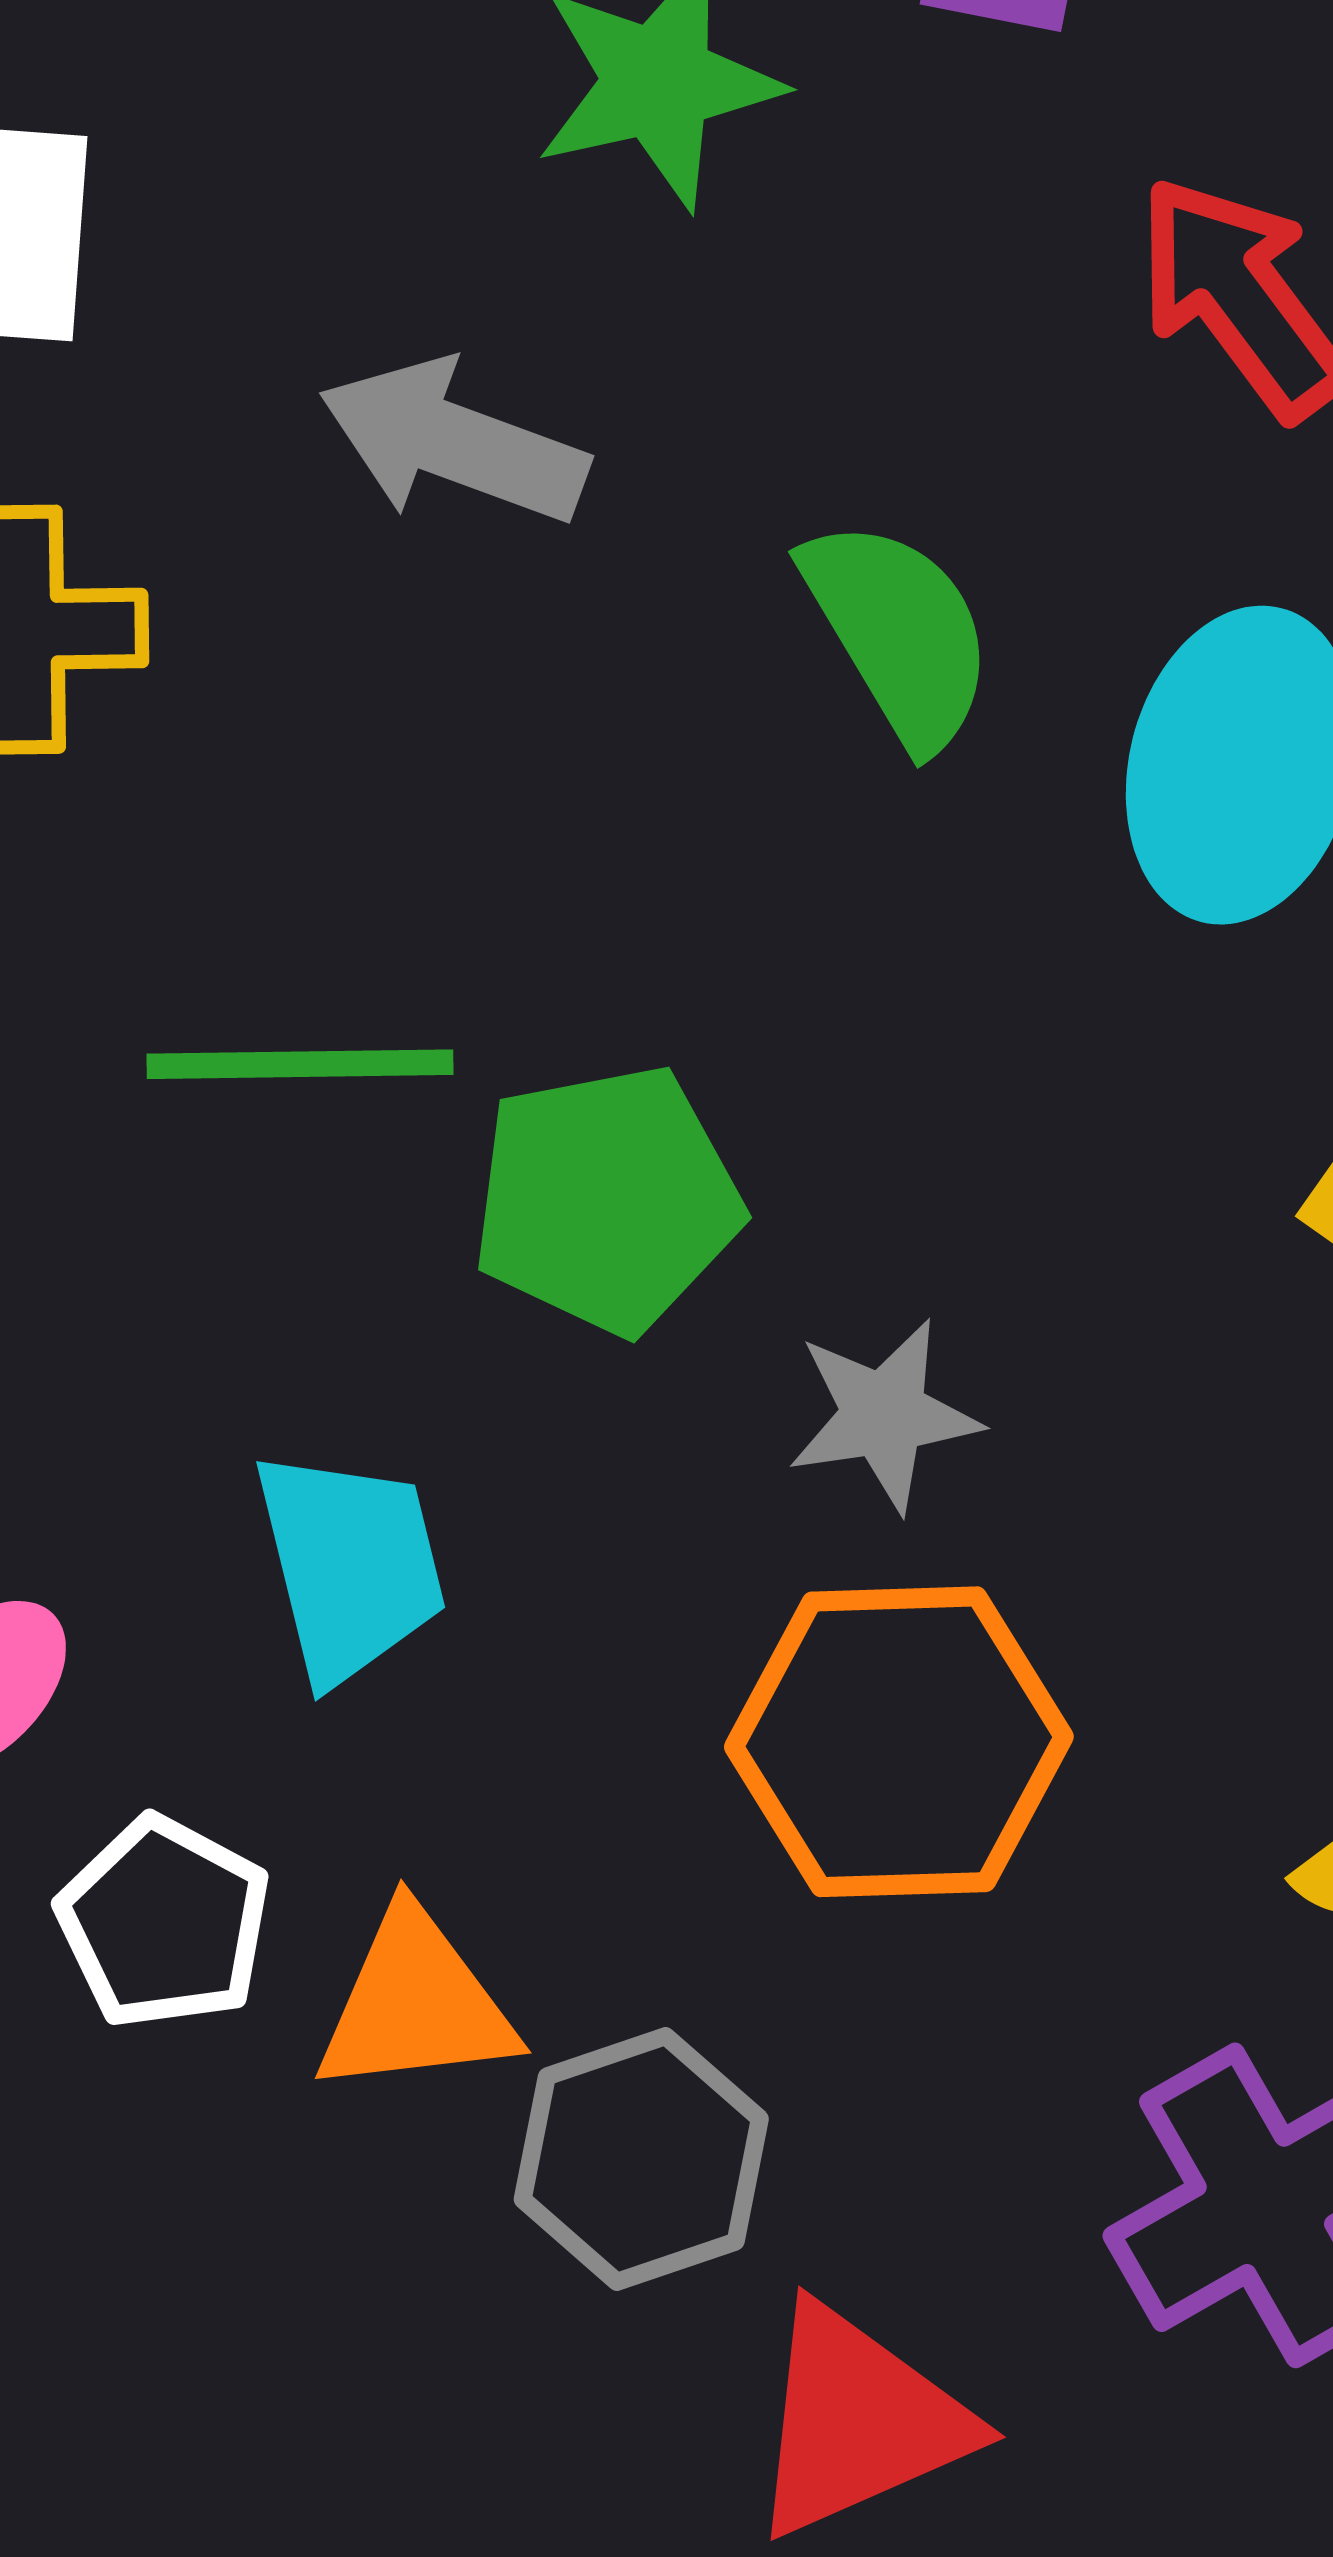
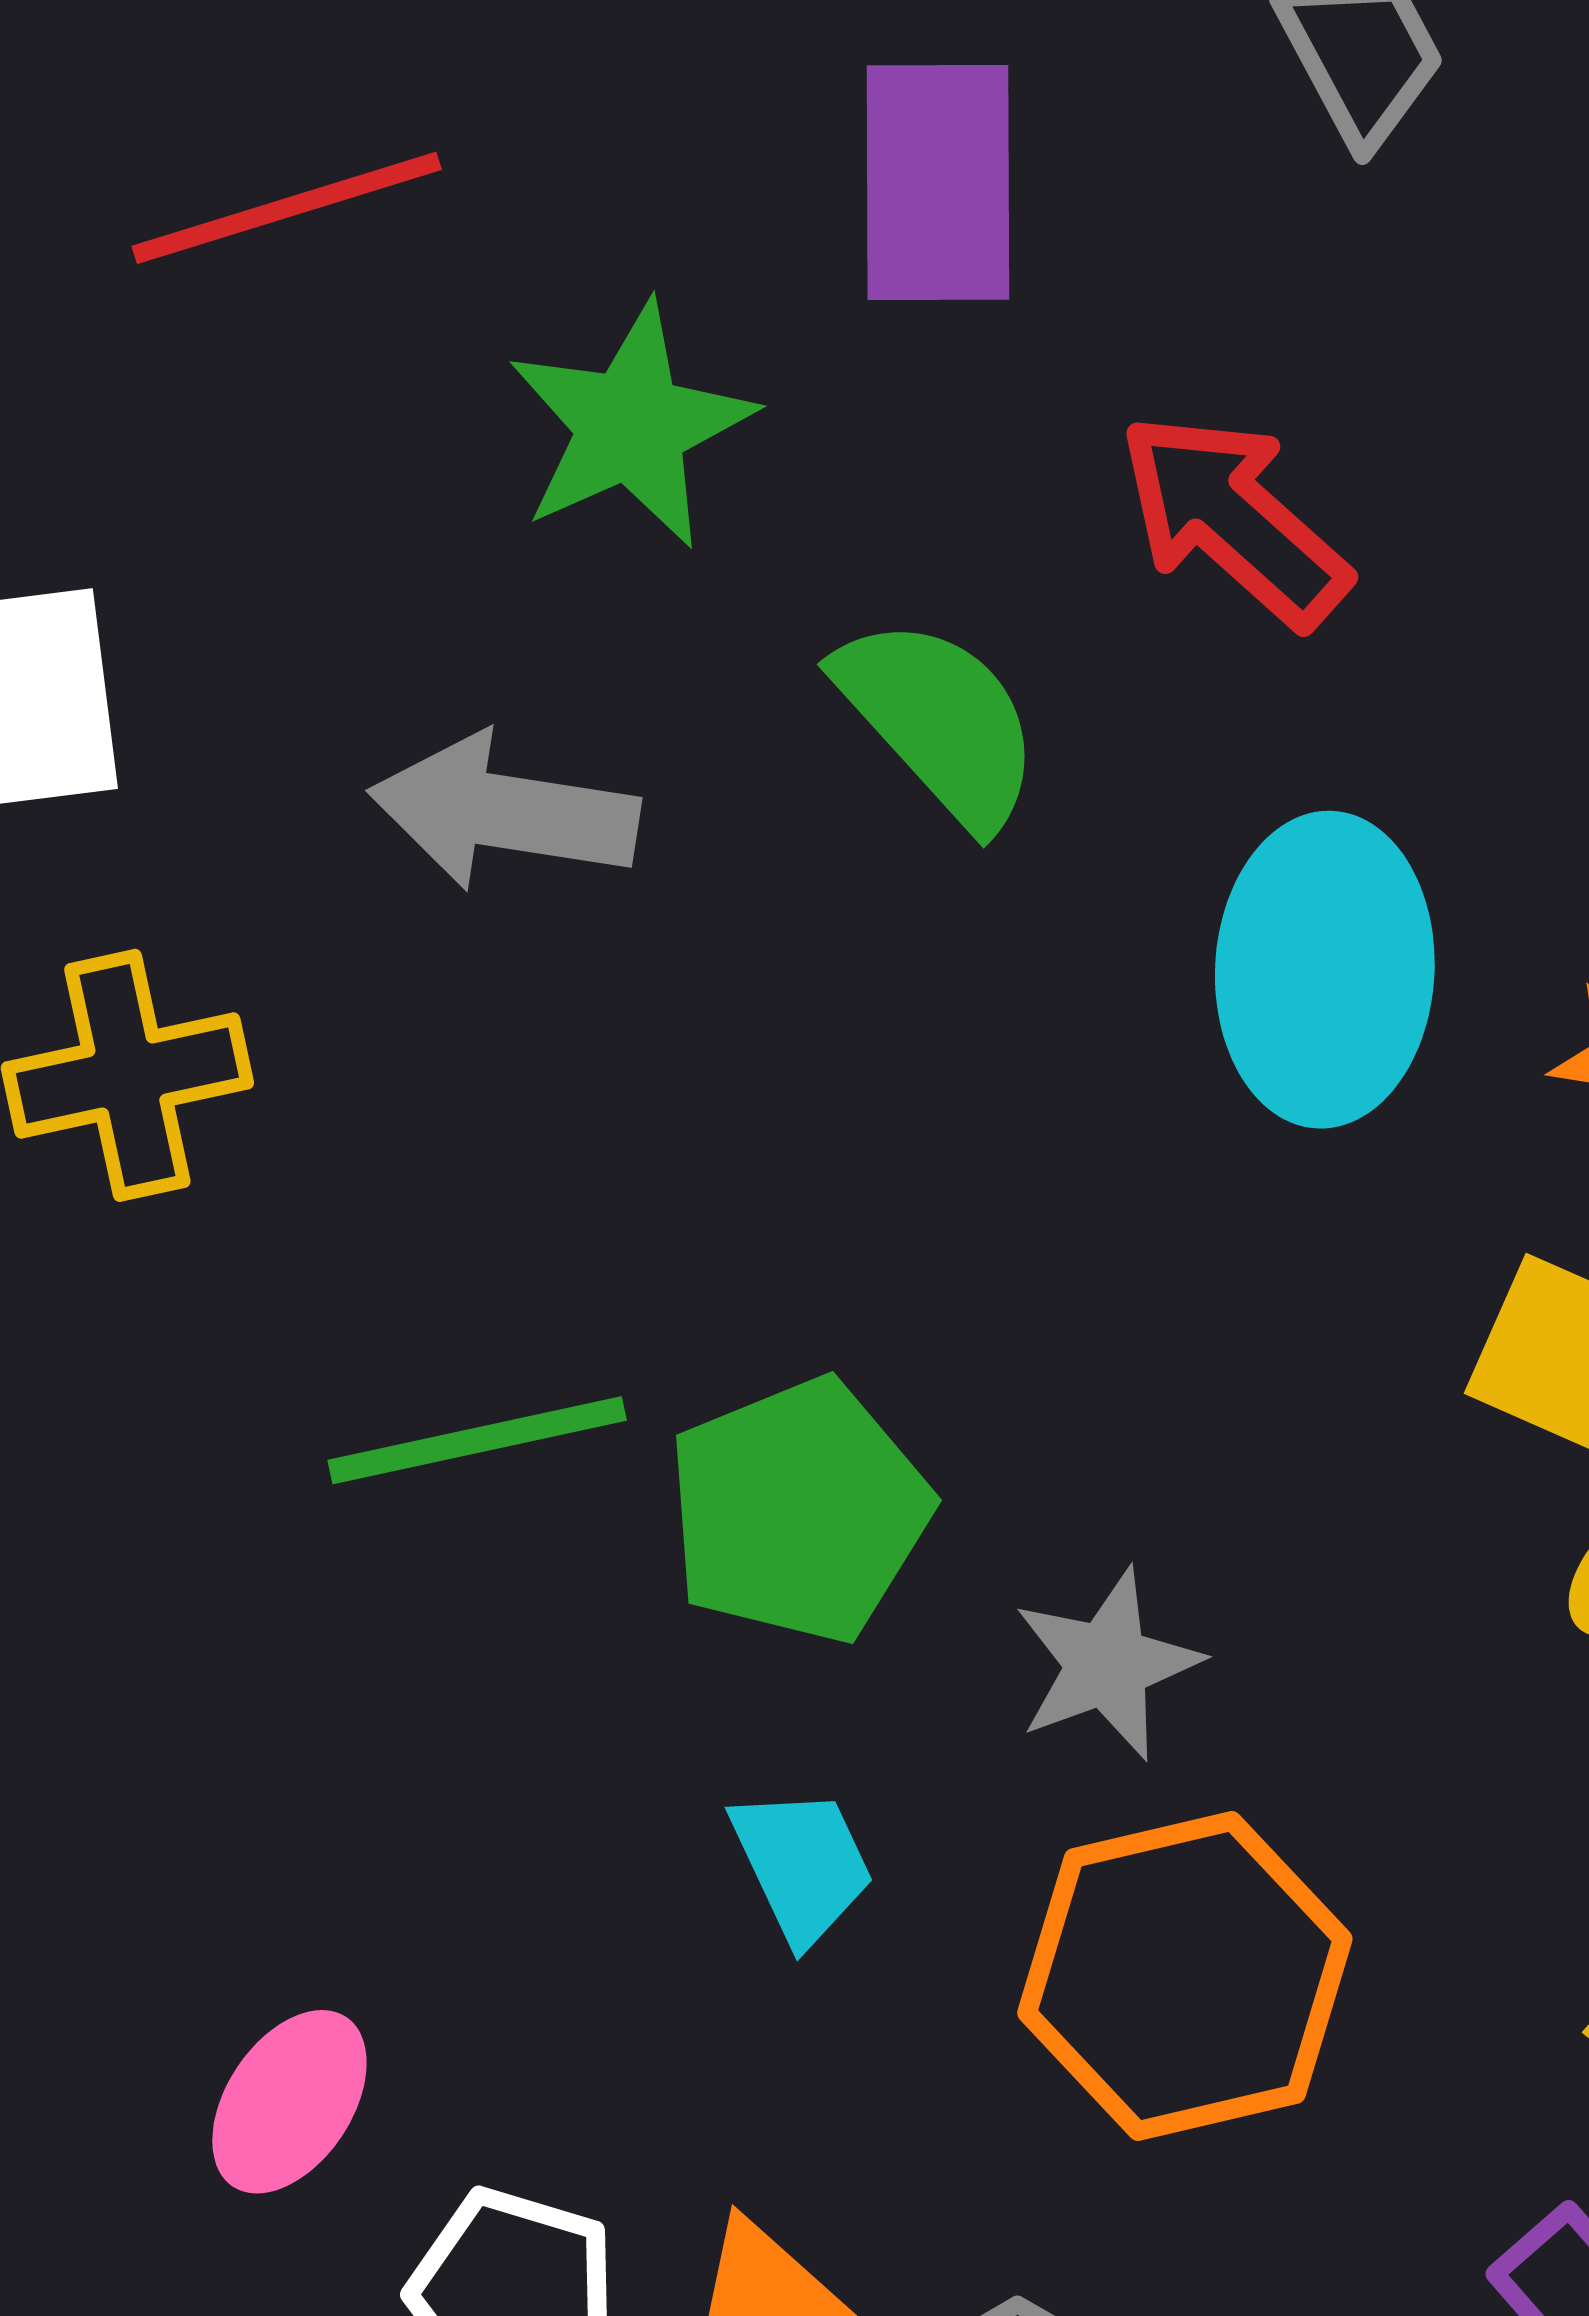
green semicircle: (899, 633) -> (939, 721), moved
cyan trapezoid: (350, 1566) -> (802, 1865), moved, size x0.7

